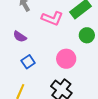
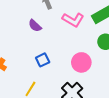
purple semicircle: (20, 37) -> (35, 26), moved

